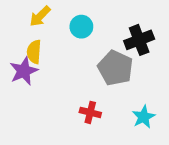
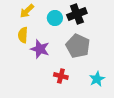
black cross: (139, 40) -> (77, 14), moved
purple star: (24, 71) -> (40, 49), moved, turned -30

